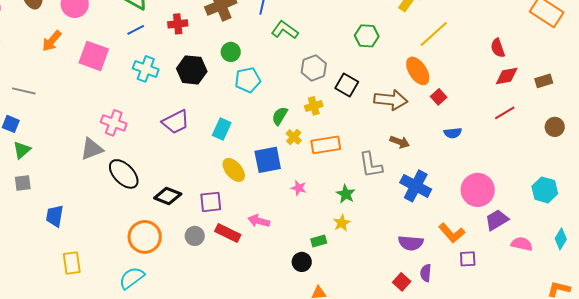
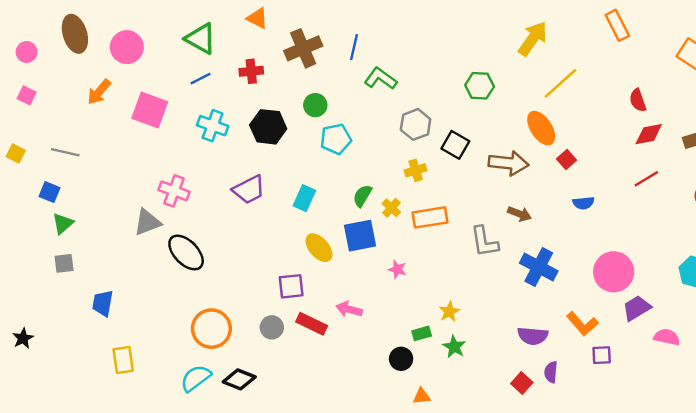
green semicircle: (280, 116) -> (362, 196), moved
green star: (346, 194) -> (454, 347), moved
black diamond: (168, 196) -> (239, 379), moved

